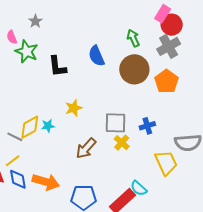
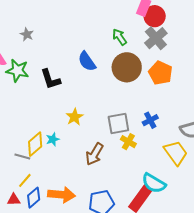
gray star: (35, 21) -> (27, 34), moved
blue diamond: (18, 179) -> (34, 198), turned 70
cyan semicircle: (139, 188) -> (154, 183), size x1.4

